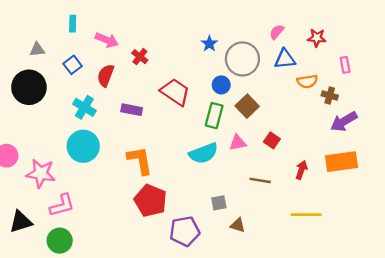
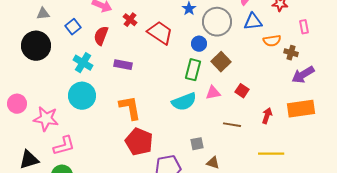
red trapezoid: (175, 92) -> (160, 33), moved

